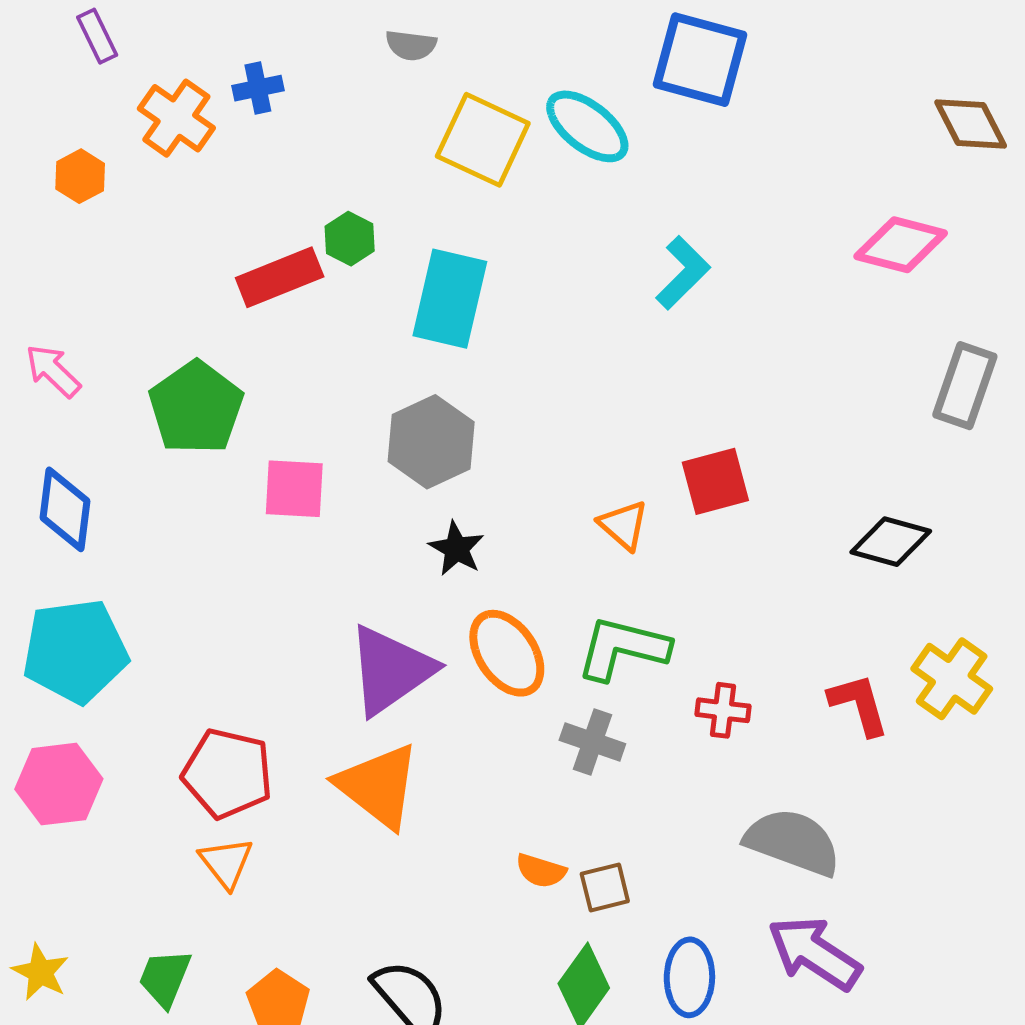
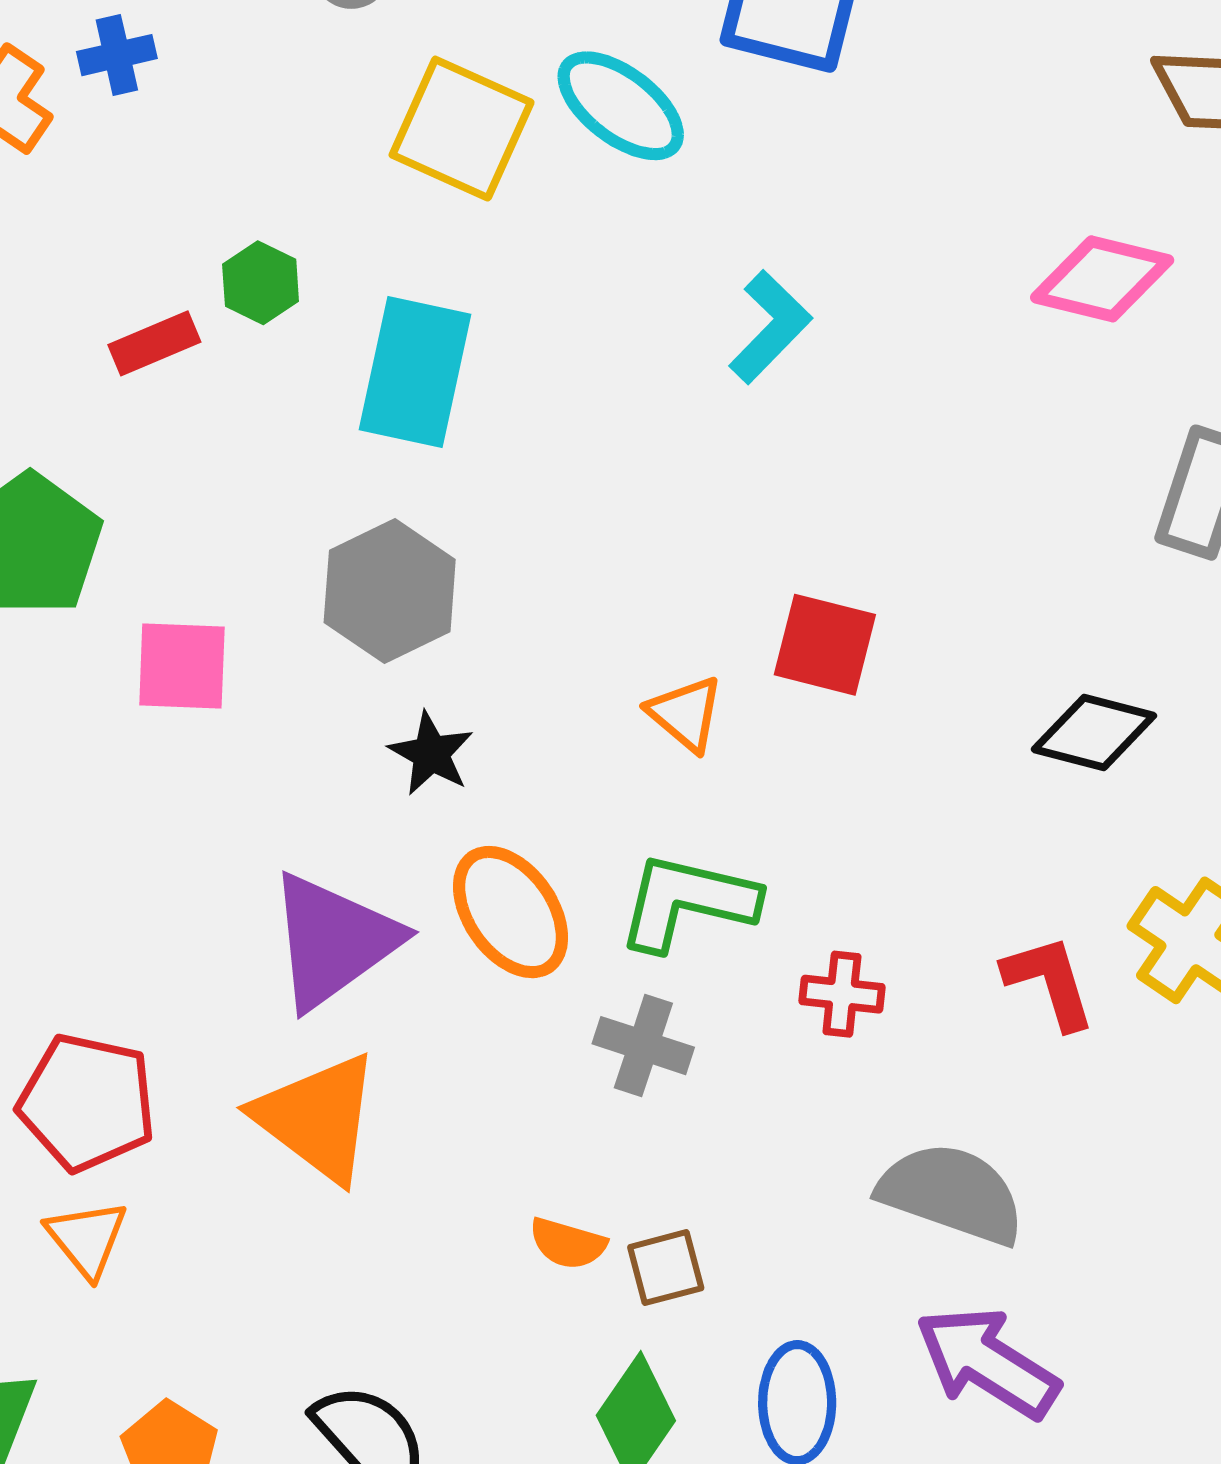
red rectangle: (280, 277) -> (154, 343), size x0.7
red square: (715, 481) -> (825, 645), turned 30

